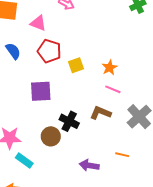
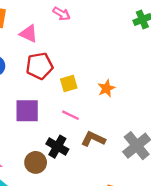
red pentagon: (49, 51) -> (39, 66), turned -30
pink line: (113, 89) -> (70, 115), moved

